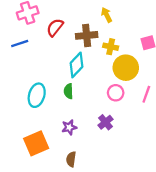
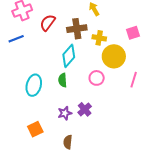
pink circle: (116, 93) -> (97, 78), moved
purple cross: (105, 122) -> (85, 109), moved
orange square: (36, 143) -> (35, 129), size x0.7

